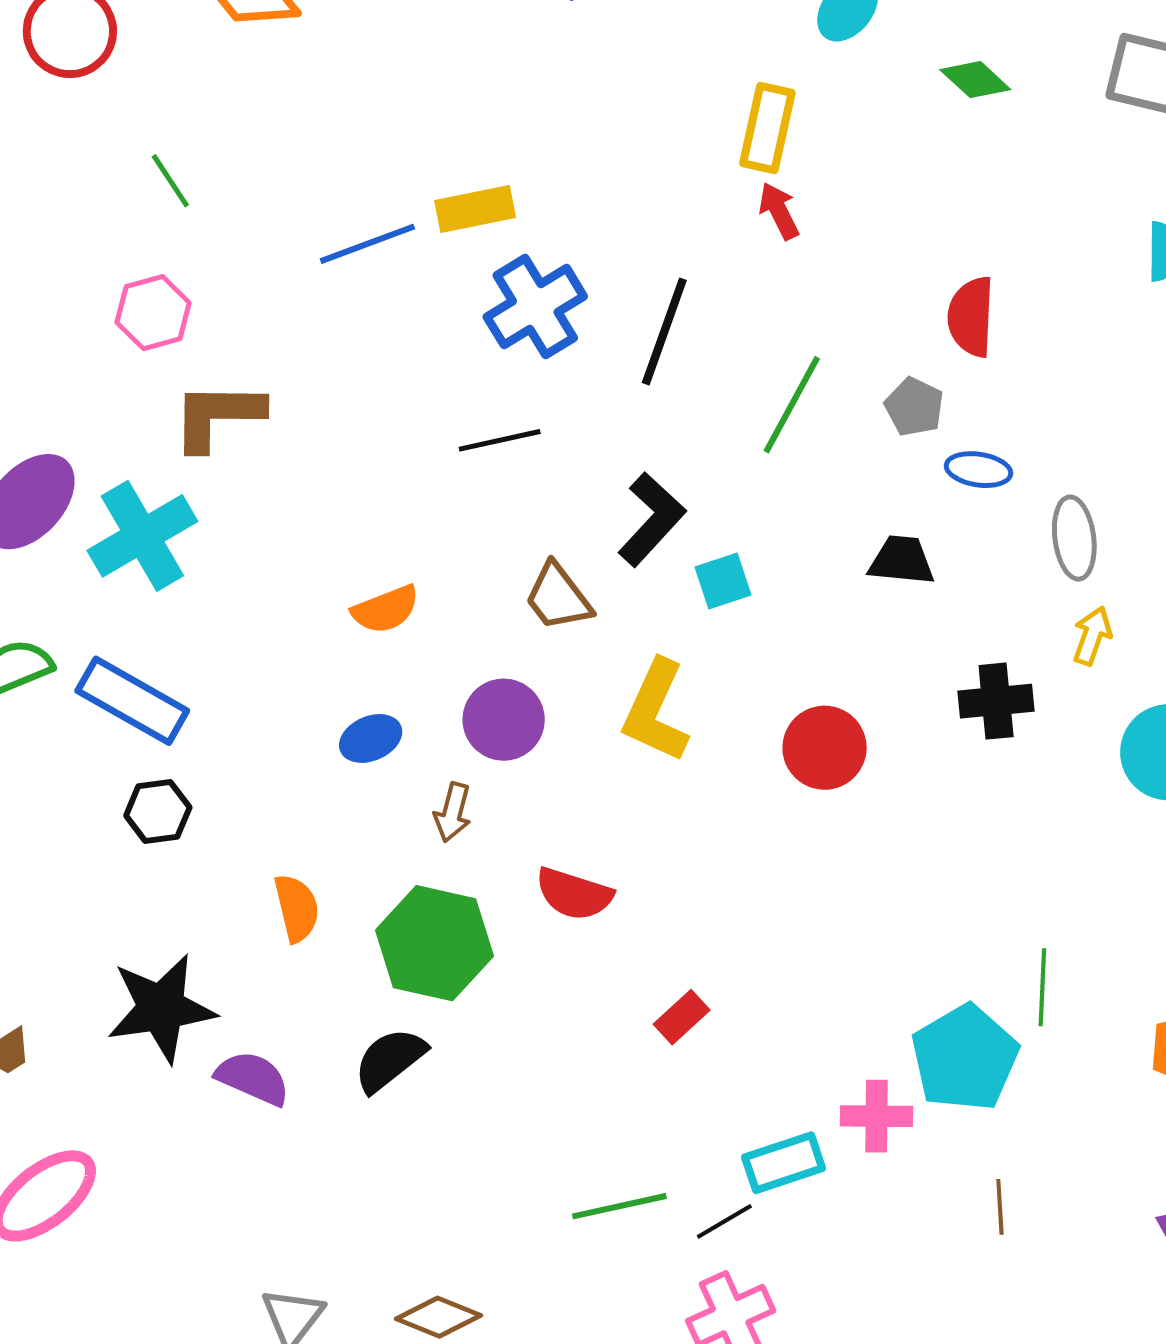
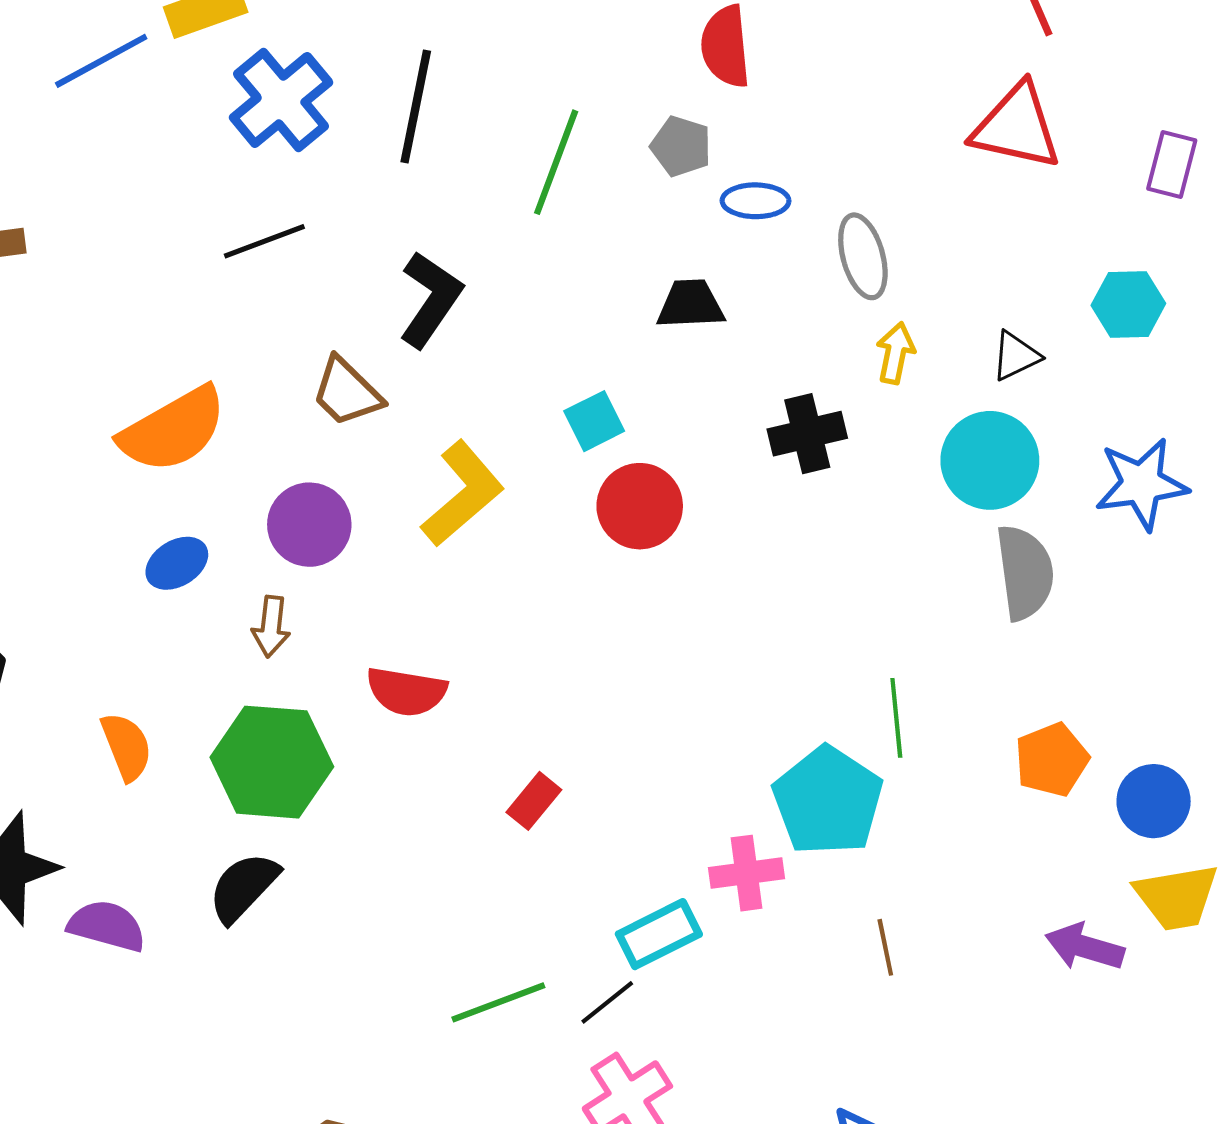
cyan square: (723, 581) -> (594, 421), moved
orange semicircle: (386, 609) -> (173, 430), size x1.6
yellow L-shape: (656, 711) -> (463, 494), turned -147

